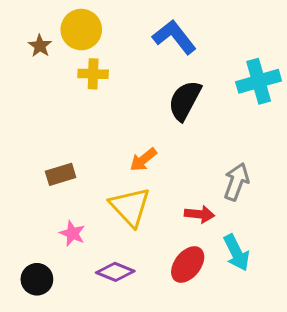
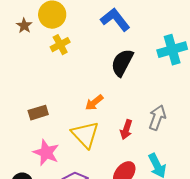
yellow cross: (93, 74) -> (60, 45), turned -30
red arrow: (199, 214) -> (126, 130), moved, turned 102
pink star: (72, 233) -> (46, 153), size x1.5

